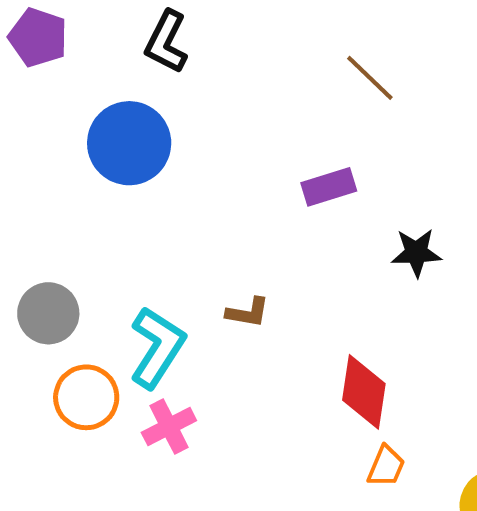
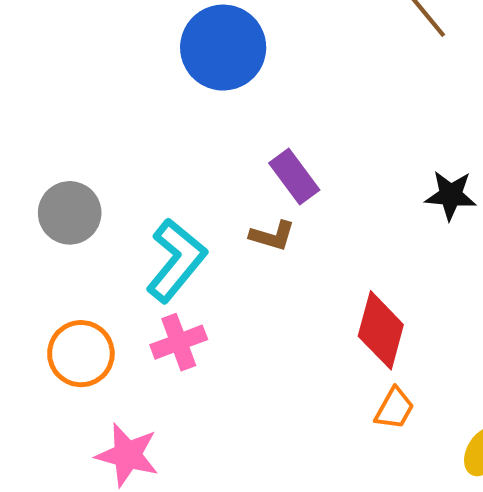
blue circle: (129, 143) -> (223, 48), moved
purple rectangle: (329, 187) -> (294, 176), moved, turned 64
orange circle: (86, 397) -> (81, 354), moved

